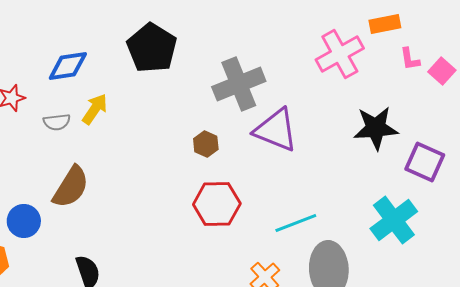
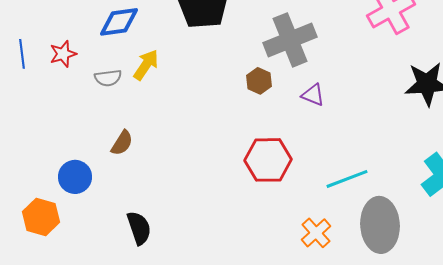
purple triangle: (276, 130) -> (313, 95), moved, size x0.5
brown hexagon: (206, 144) -> (259, 81), moved
brown semicircle: (71, 187) -> (122, 143), size x0.6

